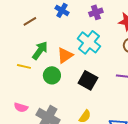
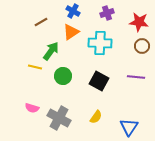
cyan cross: (89, 42) -> (100, 43), turned -35
orange triangle: (65, 55) -> (71, 32), moved

